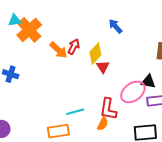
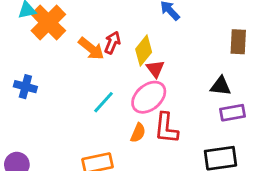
pink ellipse: (133, 92) -> (149, 97), moved
cyan line: (75, 112) -> (104, 102), moved, turned -30
orange semicircle: (103, 124) -> (138, 133), moved

